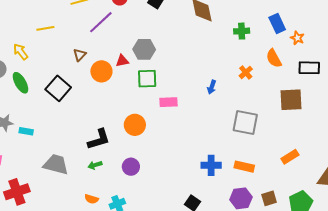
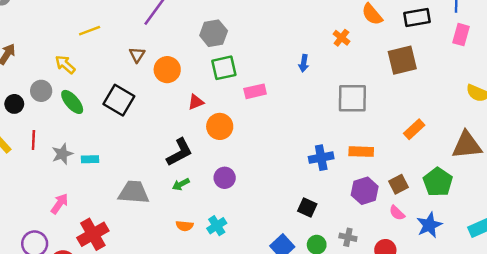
red triangle: (122, 61) -> (196, 102), moved

